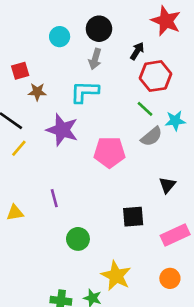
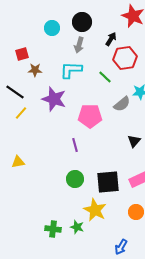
green line: (145, 109) -> (105, 77), moved
purple line: (54, 198) -> (75, 145), moved
black square: (133, 217) -> (108, 182), moved, size x1.4
green circle: (78, 239) -> (75, 179), moved

